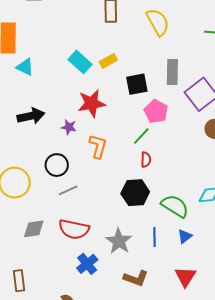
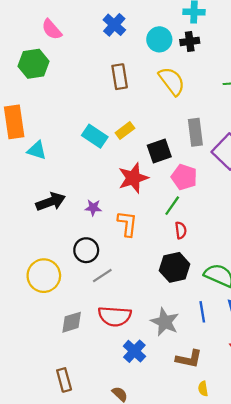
red star: (92, 103) -> (133, 178), moved

